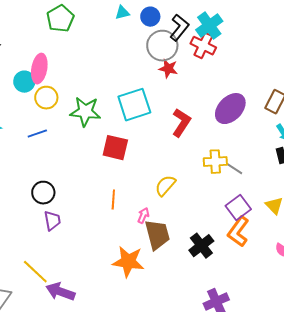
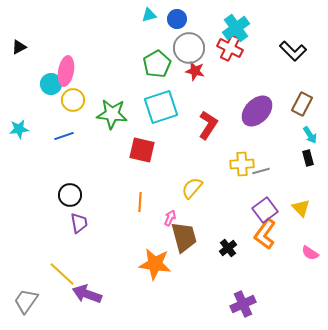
green pentagon: (60, 19) -> (157, 64), moved
black L-shape: (179, 28) -> (293, 51), moved, turned 96
gray line: (234, 169) -> (261, 171), turned -48
black cross: (201, 246) -> (228, 248), size x0.7

